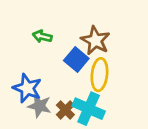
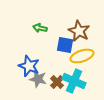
blue square: (76, 60) -> (65, 45), turned -30
yellow ellipse: (99, 75) -> (82, 56), turned 65

